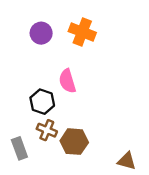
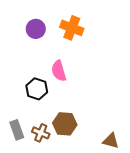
brown cross: (47, 130) -> (41, 133), moved

